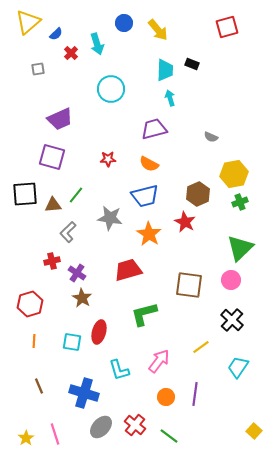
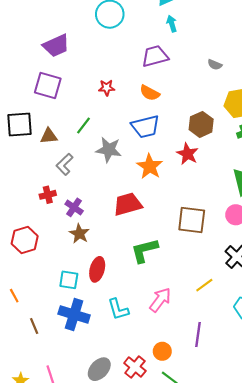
green line: (76, 195) -> (83, 125), moved
orange line: (34, 341) -> (14, 296), moved, turned -32
blue cross: (84, 393) -> (74, 315), moved
orange circle: (166, 397) -> (162, 351), moved

